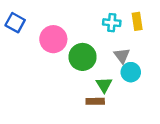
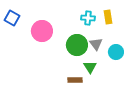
green circle: (83, 57) -> (77, 45), moved
cyan circle: (131, 72) -> (116, 52), moved
green triangle: (104, 85) -> (90, 67), moved

